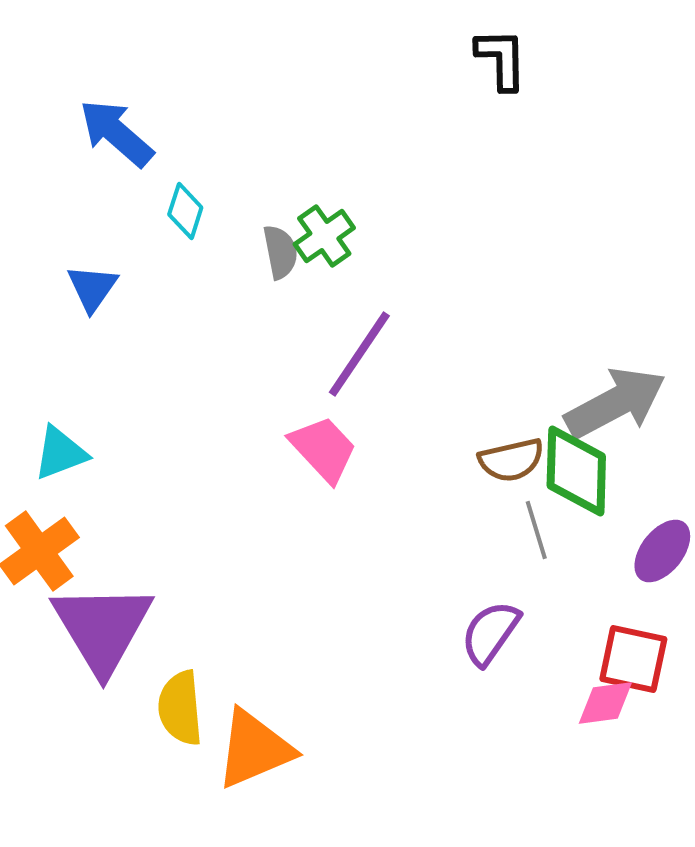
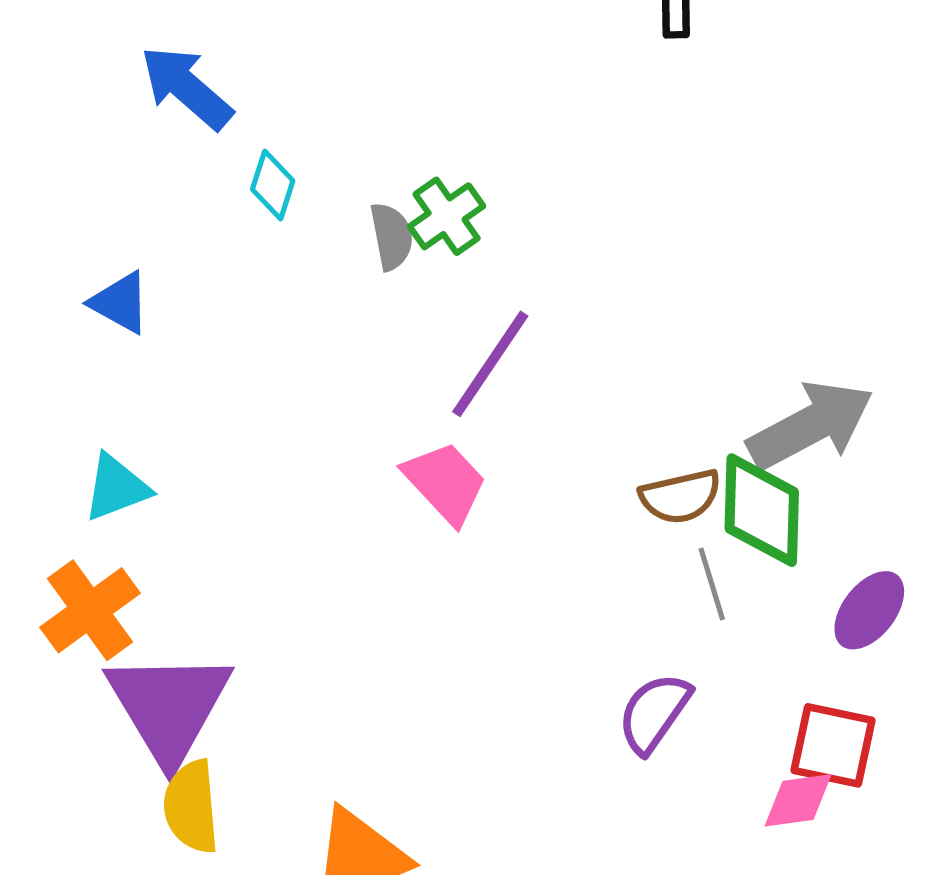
blue triangle: (92, 288) -> (120, 303), moved, turned -36
yellow semicircle: (180, 708) -> (191, 807), moved

